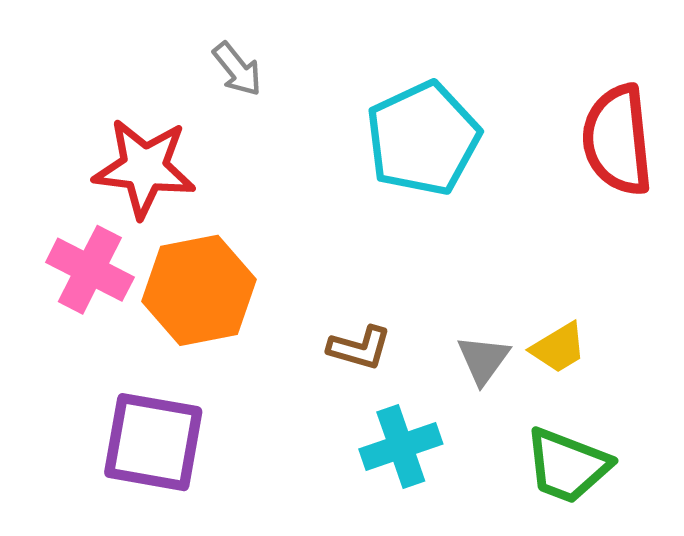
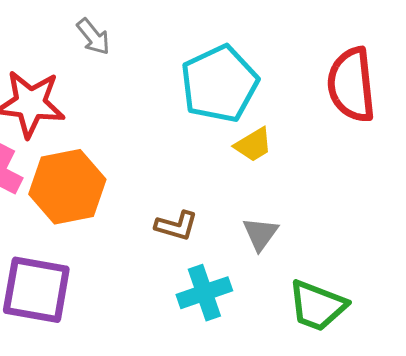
yellow trapezoid: (559, 348) -> (253, 145), moved

